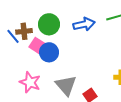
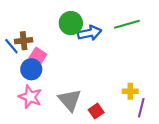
green circle: (49, 24) -> (71, 23), moved
blue circle: (49, 52) -> (31, 69), moved

